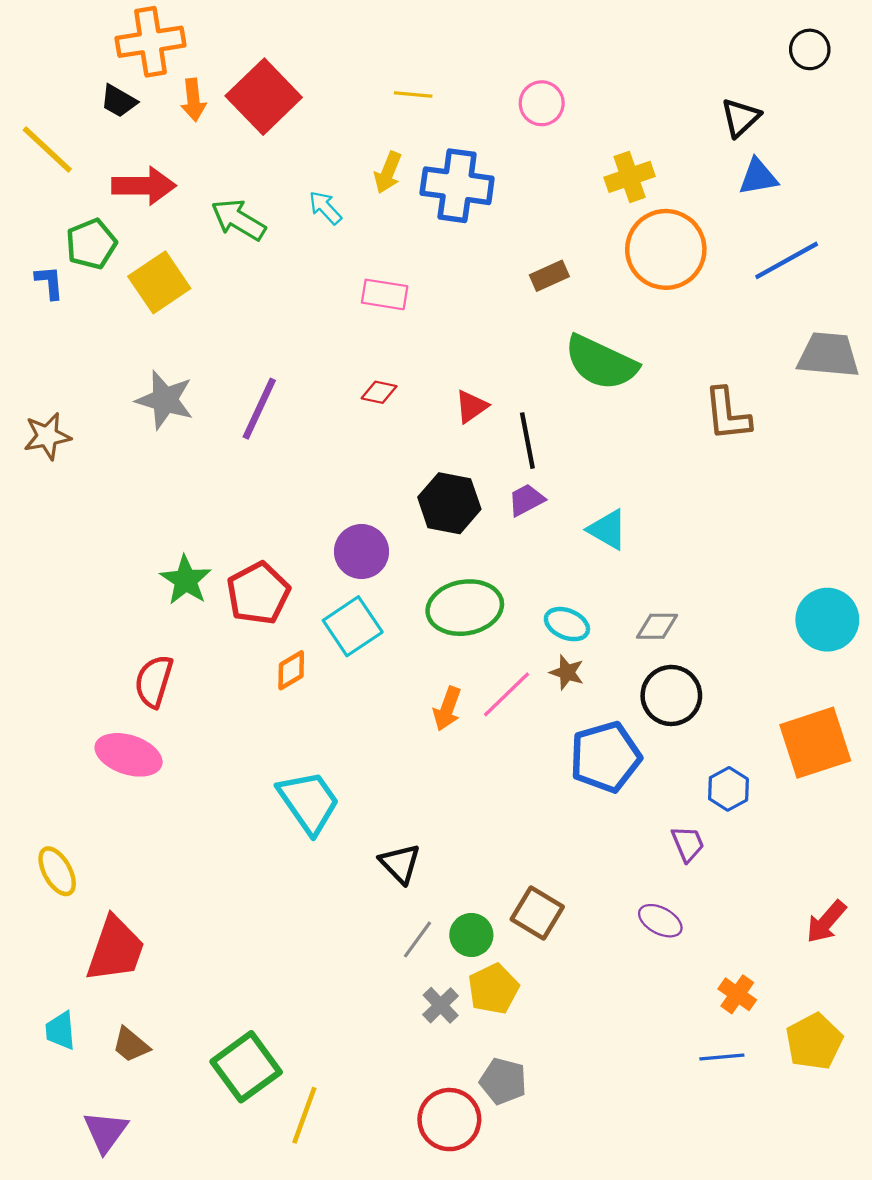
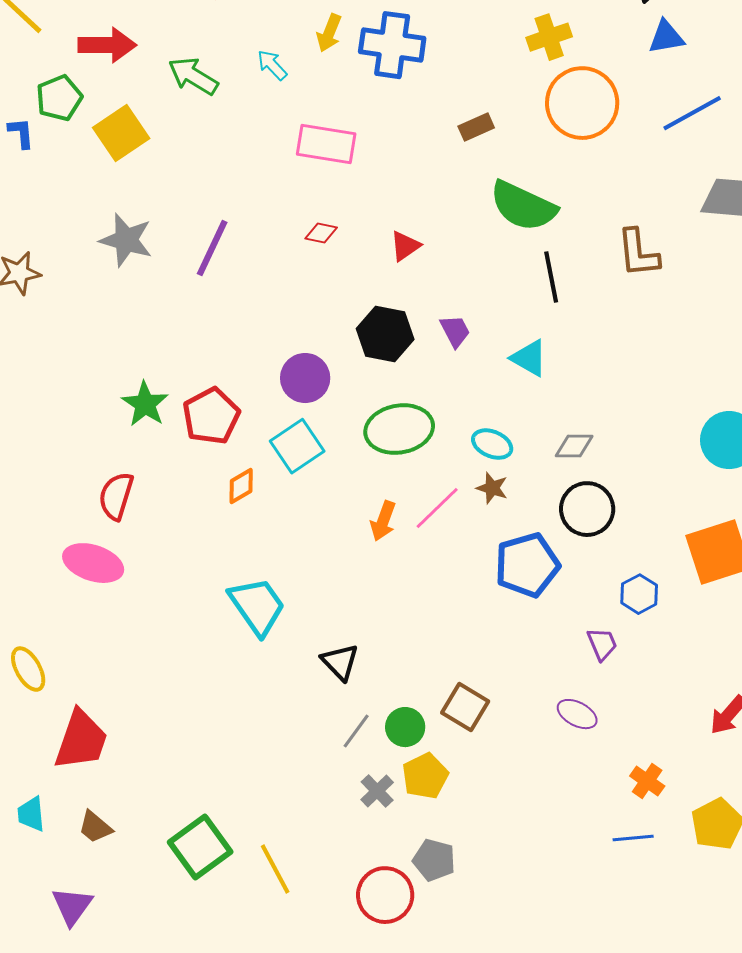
pink rectangle: (385, 294) -> (326, 144), size x1.4
black line: (527, 441) -> (551, 277), moved
purple trapezoid: (526, 500) -> (455, 331), turned 90
yellow line: (304, 1115) -> (275, 869), moved, turned -48

